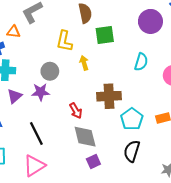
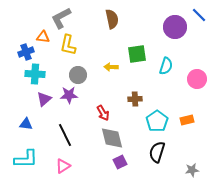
green square: (105, 35) -> (137, 54), moved
yellow L-shape: (64, 41) -> (68, 45), moved
yellow arrow: (84, 63) -> (111, 67), turned -72
brown cross: (109, 96) -> (135, 99), size x0.6
pink triangle: (34, 166) -> (63, 166), size x0.7

